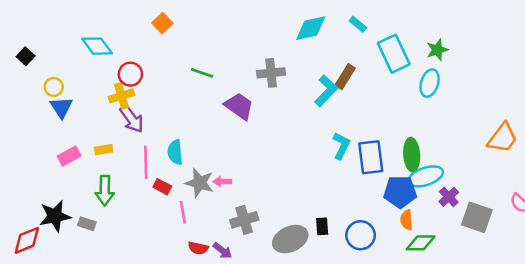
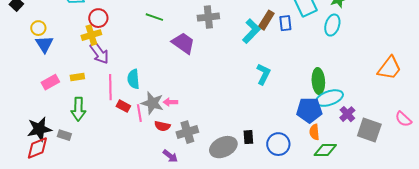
blue rectangle: (371, 157) -> (285, 23), moved, size x0.6
pink line: (183, 212) -> (139, 113), moved
red diamond: (27, 240) -> (37, 148), moved
red semicircle: (198, 248) -> (162, 126), moved

